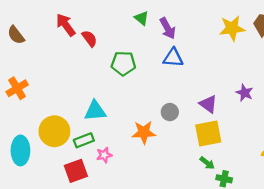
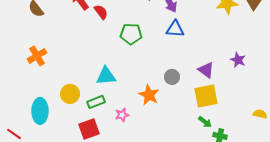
yellow circle: (54, 131) -> (70, 94), size x0.7
orange star: (144, 132) -> (149, 95), turned 30
pink star: (104, 155) -> (122, 115), moved

